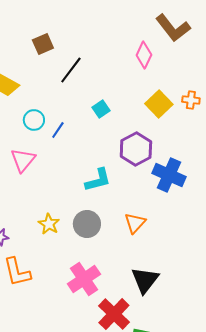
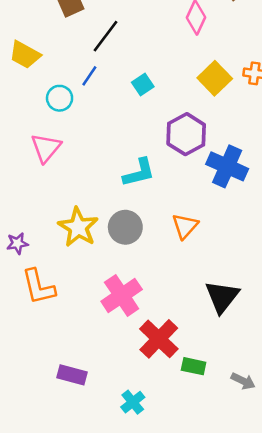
blue line: (58, 130) -> (89, 76), moved
yellow star: (49, 224) -> (78, 227), size x1.5
black triangle: (145, 280) -> (222, 297), moved

